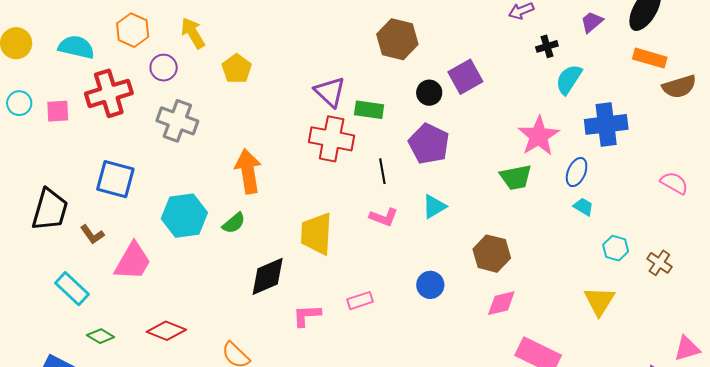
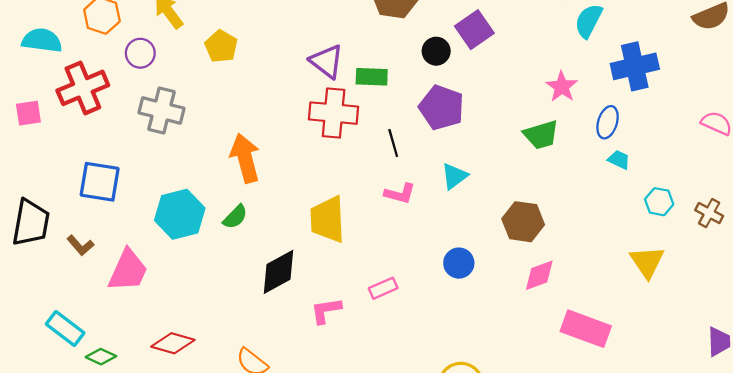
pink star: (539, 136) -> (562, 87), size x0.7
cyan rectangle: (72, 289) -> (65, 328), moved

